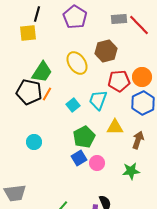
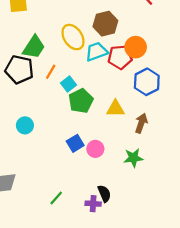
orange circle: (142, 77) -> (136, 47), moved
orange line: (47, 94) -> (51, 72), moved
cyan trapezoid: (98, 100) -> (96, 52), moved, turned 50
green pentagon: (84, 137) -> (81, 101), moved

